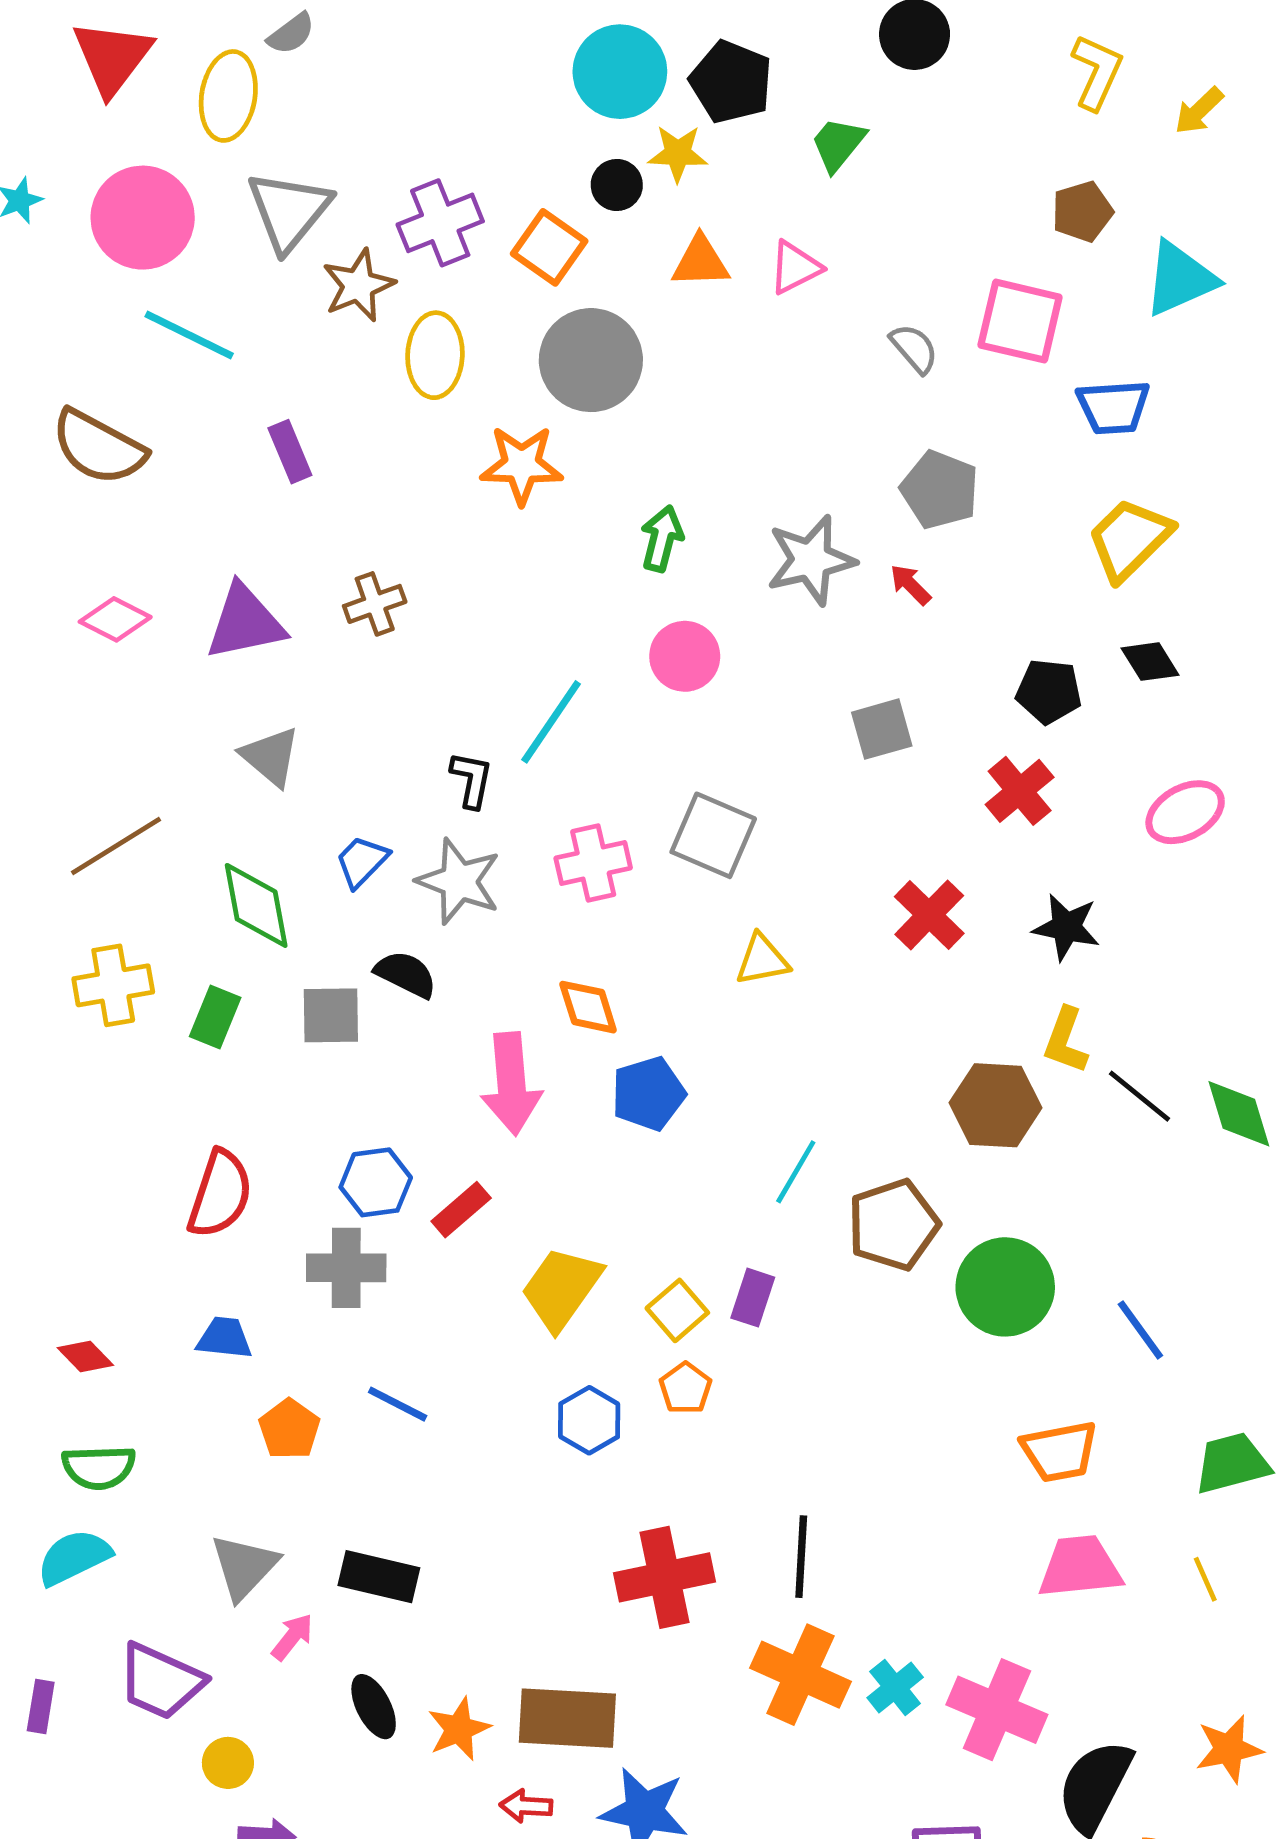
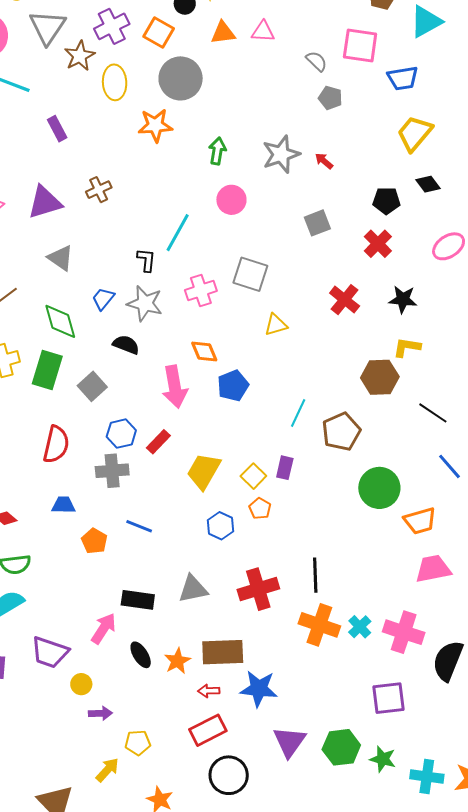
pink triangle: (795, 268) -> (263, 32), turned 35
gray pentagon: (940, 490) -> (330, 98), moved, size x0.7
gray square: (331, 1015) -> (92, 386), moved, turned -36
green rectangle: (215, 1017) -> (47, 370), size x1.5
yellow L-shape: (1066, 1041) -> (407, 347), turned 84
black line: (1139, 1096) -> (433, 413), moved
green circle: (1005, 1287) -> (379, 488), moved
gray triangle: (244, 1567) -> (193, 589), moved, turned 40
pink arrow: (292, 1637) -> (104, 629), size x1.5

